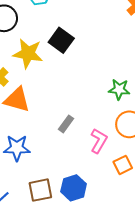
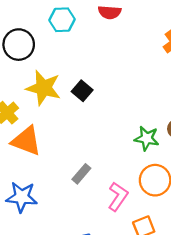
black square: (61, 40) -> (82, 91), moved, size x0.7

